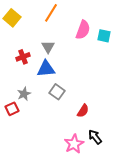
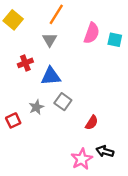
gray triangle: (48, 47) -> (50, 40), moved
gray star: (24, 94) -> (36, 107), moved
black arrow: (95, 137) -> (105, 151), turned -35

